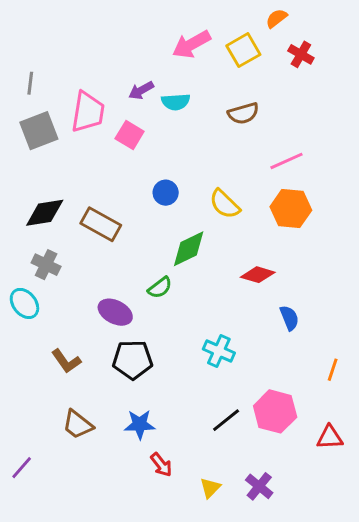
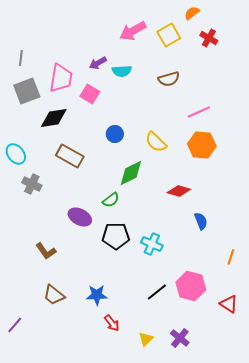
black diamond: (45, 213) -> (54, 118), moved
cyan ellipse: (24, 303) -> (16, 154), moved
black pentagon: (132, 360) -> (116, 236), moved
red triangle: (330, 437) -> (229, 304), turned 36

